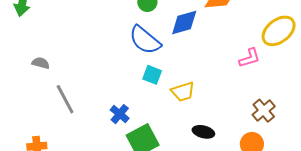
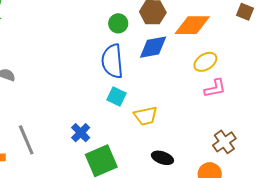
yellow ellipse: (279, 31) -> (205, 62), moved, size x0.7
blue semicircle: (145, 40) -> (112, 61), turned 40
gray line: (65, 99) -> (26, 140), moved

